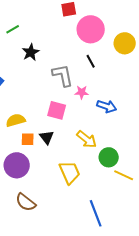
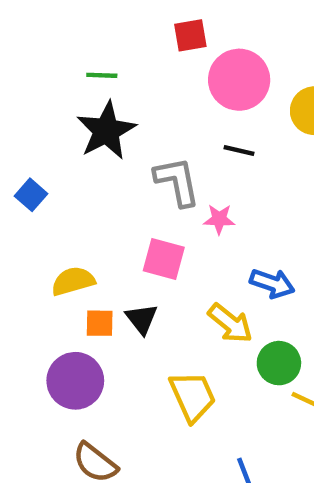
green line: (13, 29) -> (102, 75), moved, turned 32
black star: (31, 52) -> (106, 131), size x1.5
black line: (91, 61) -> (239, 151), turned -48
blue arrow: (107, 106) -> (272, 283), moved

